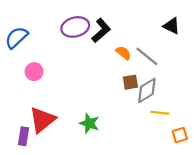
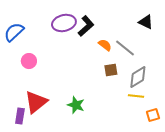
gray diamond: (147, 90) -> (138, 77), moved

